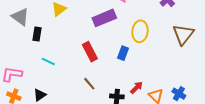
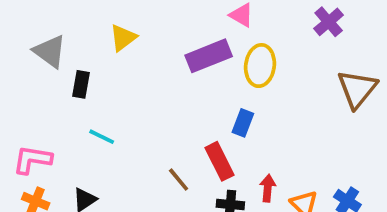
yellow ellipse: (140, 31) -> (260, 66), moved
red rectangle: (90, 52) -> (220, 161), moved
red arrow: (137, 88) -> (268, 188), turned -40

